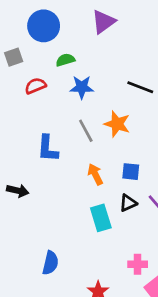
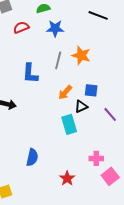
black line: (140, 87) -> (98, 15), moved
gray line: (86, 131) -> (58, 60), turned 42
orange arrow: (95, 174) -> (65, 92), turned -112
black triangle: (128, 203) -> (81, 106), moved

